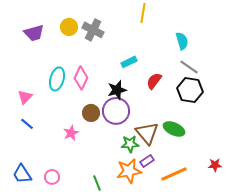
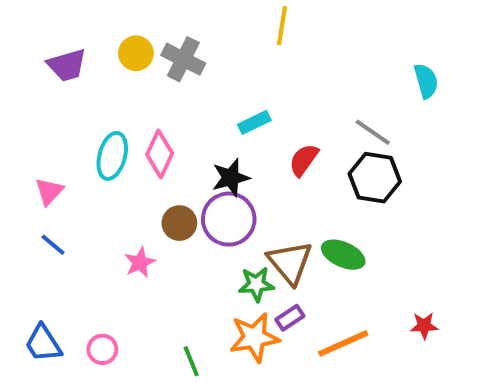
cyan semicircle: (182, 41) -> (426, 81), moved

